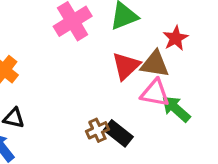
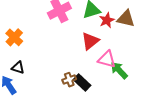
red star: (176, 38) -> (107, 20), moved
brown triangle: (155, 64) -> (126, 19), moved

